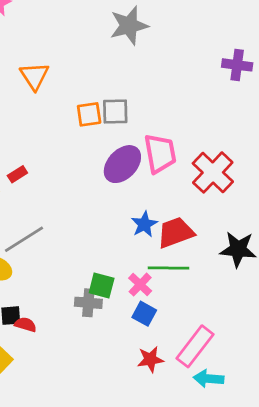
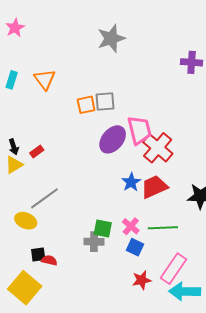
red cross: (213, 172) -> (158, 148), moved
green line: (168, 268) -> (163, 228), moved
cyan arrow: (209, 379) -> (185, 291), size x1.4

